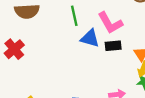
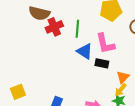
red cross: (14, 49) -> (54, 27), moved

